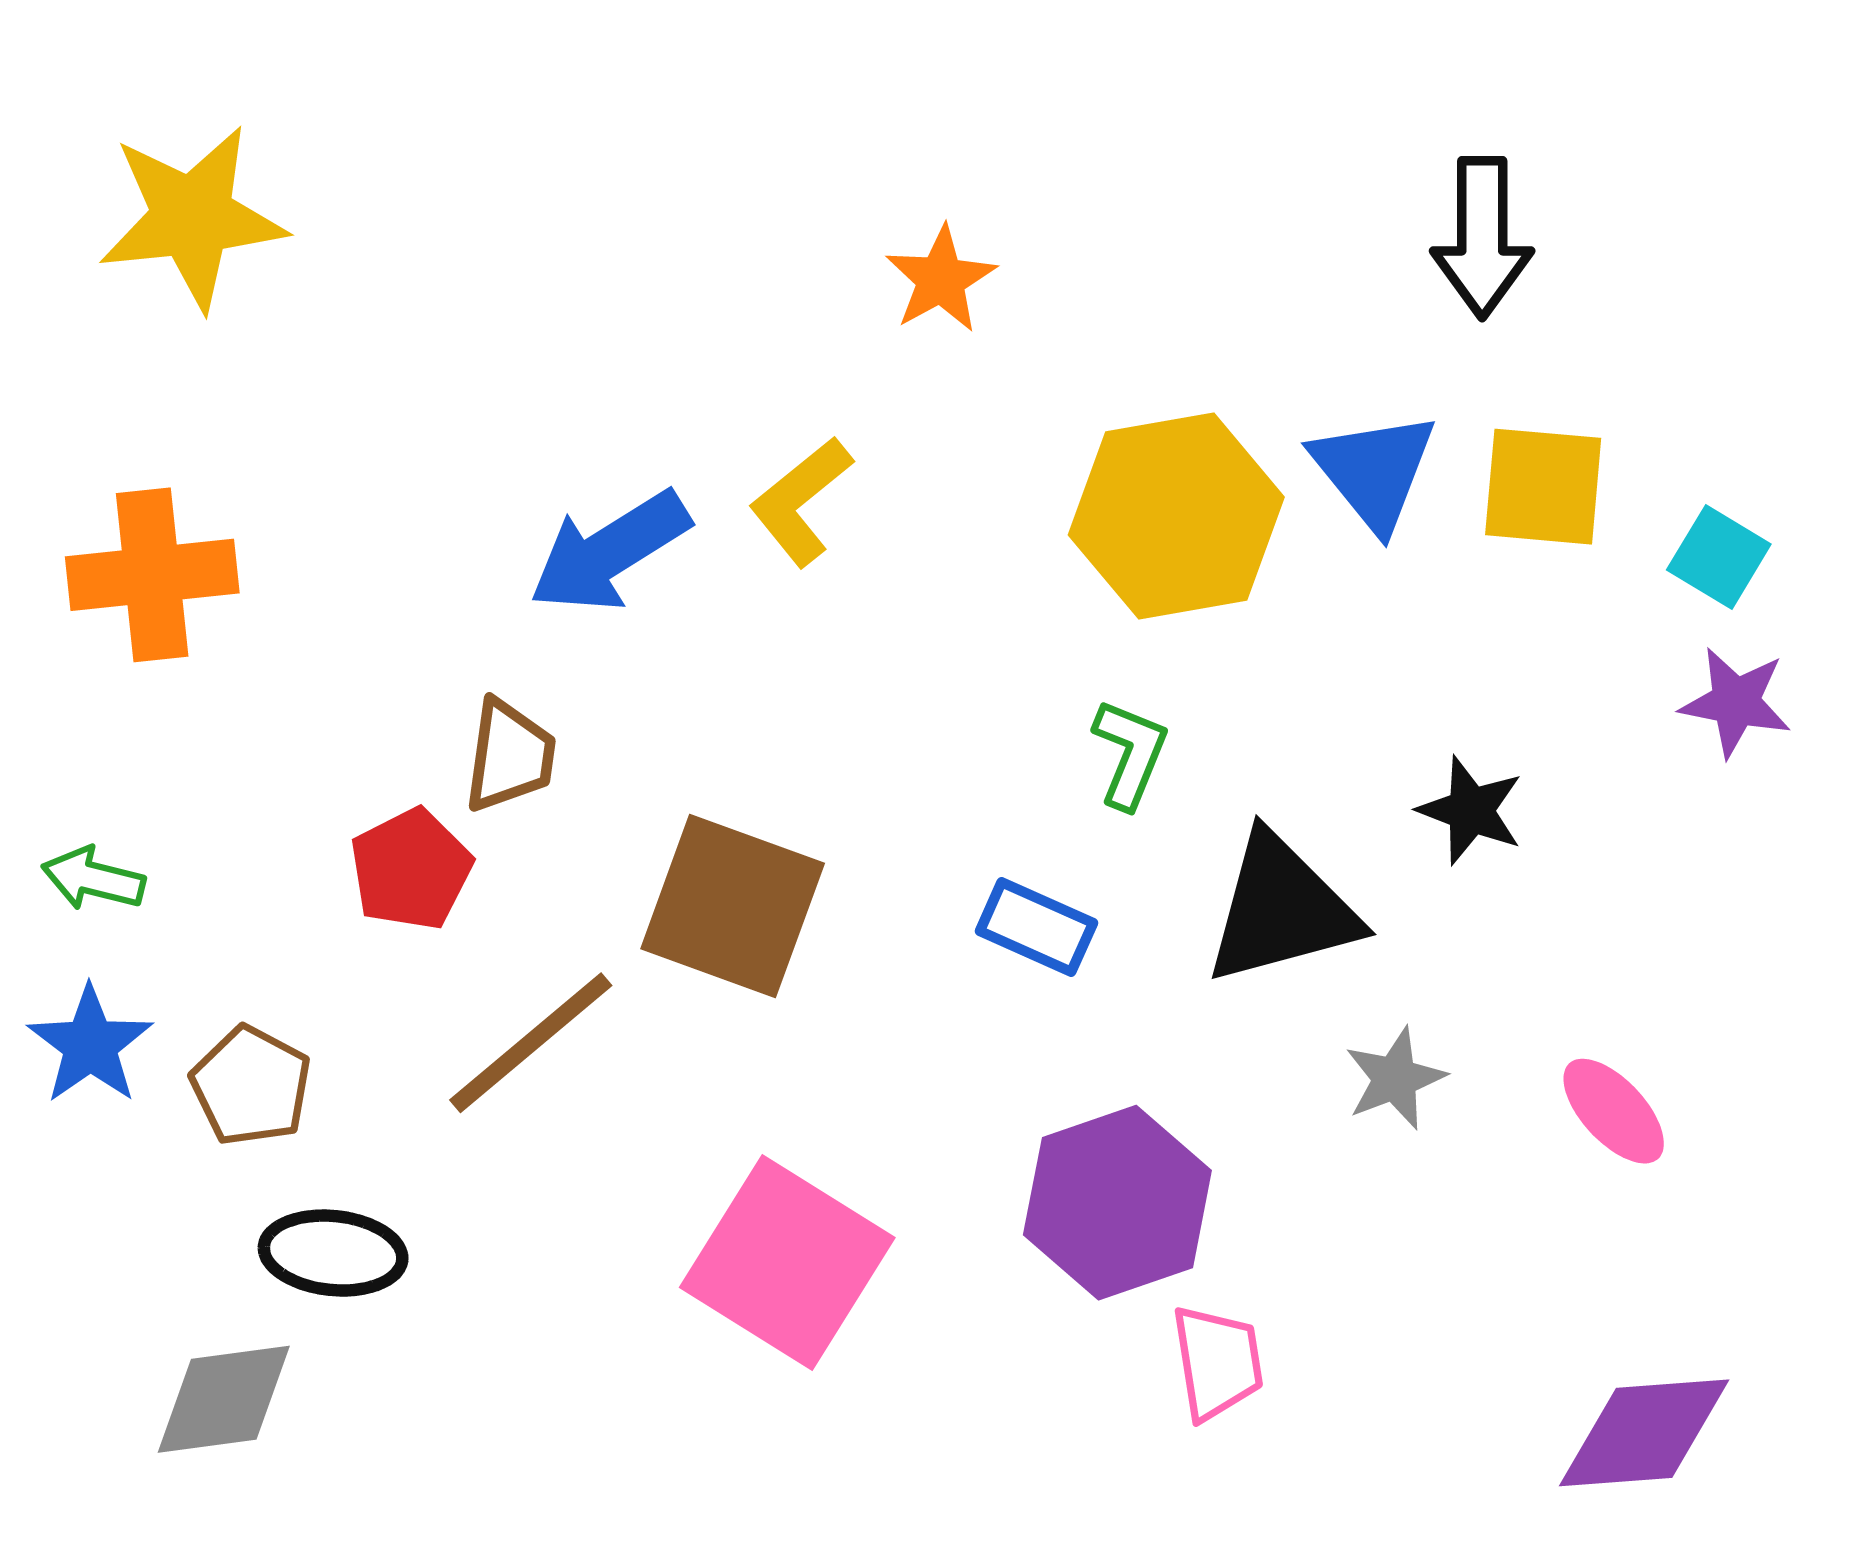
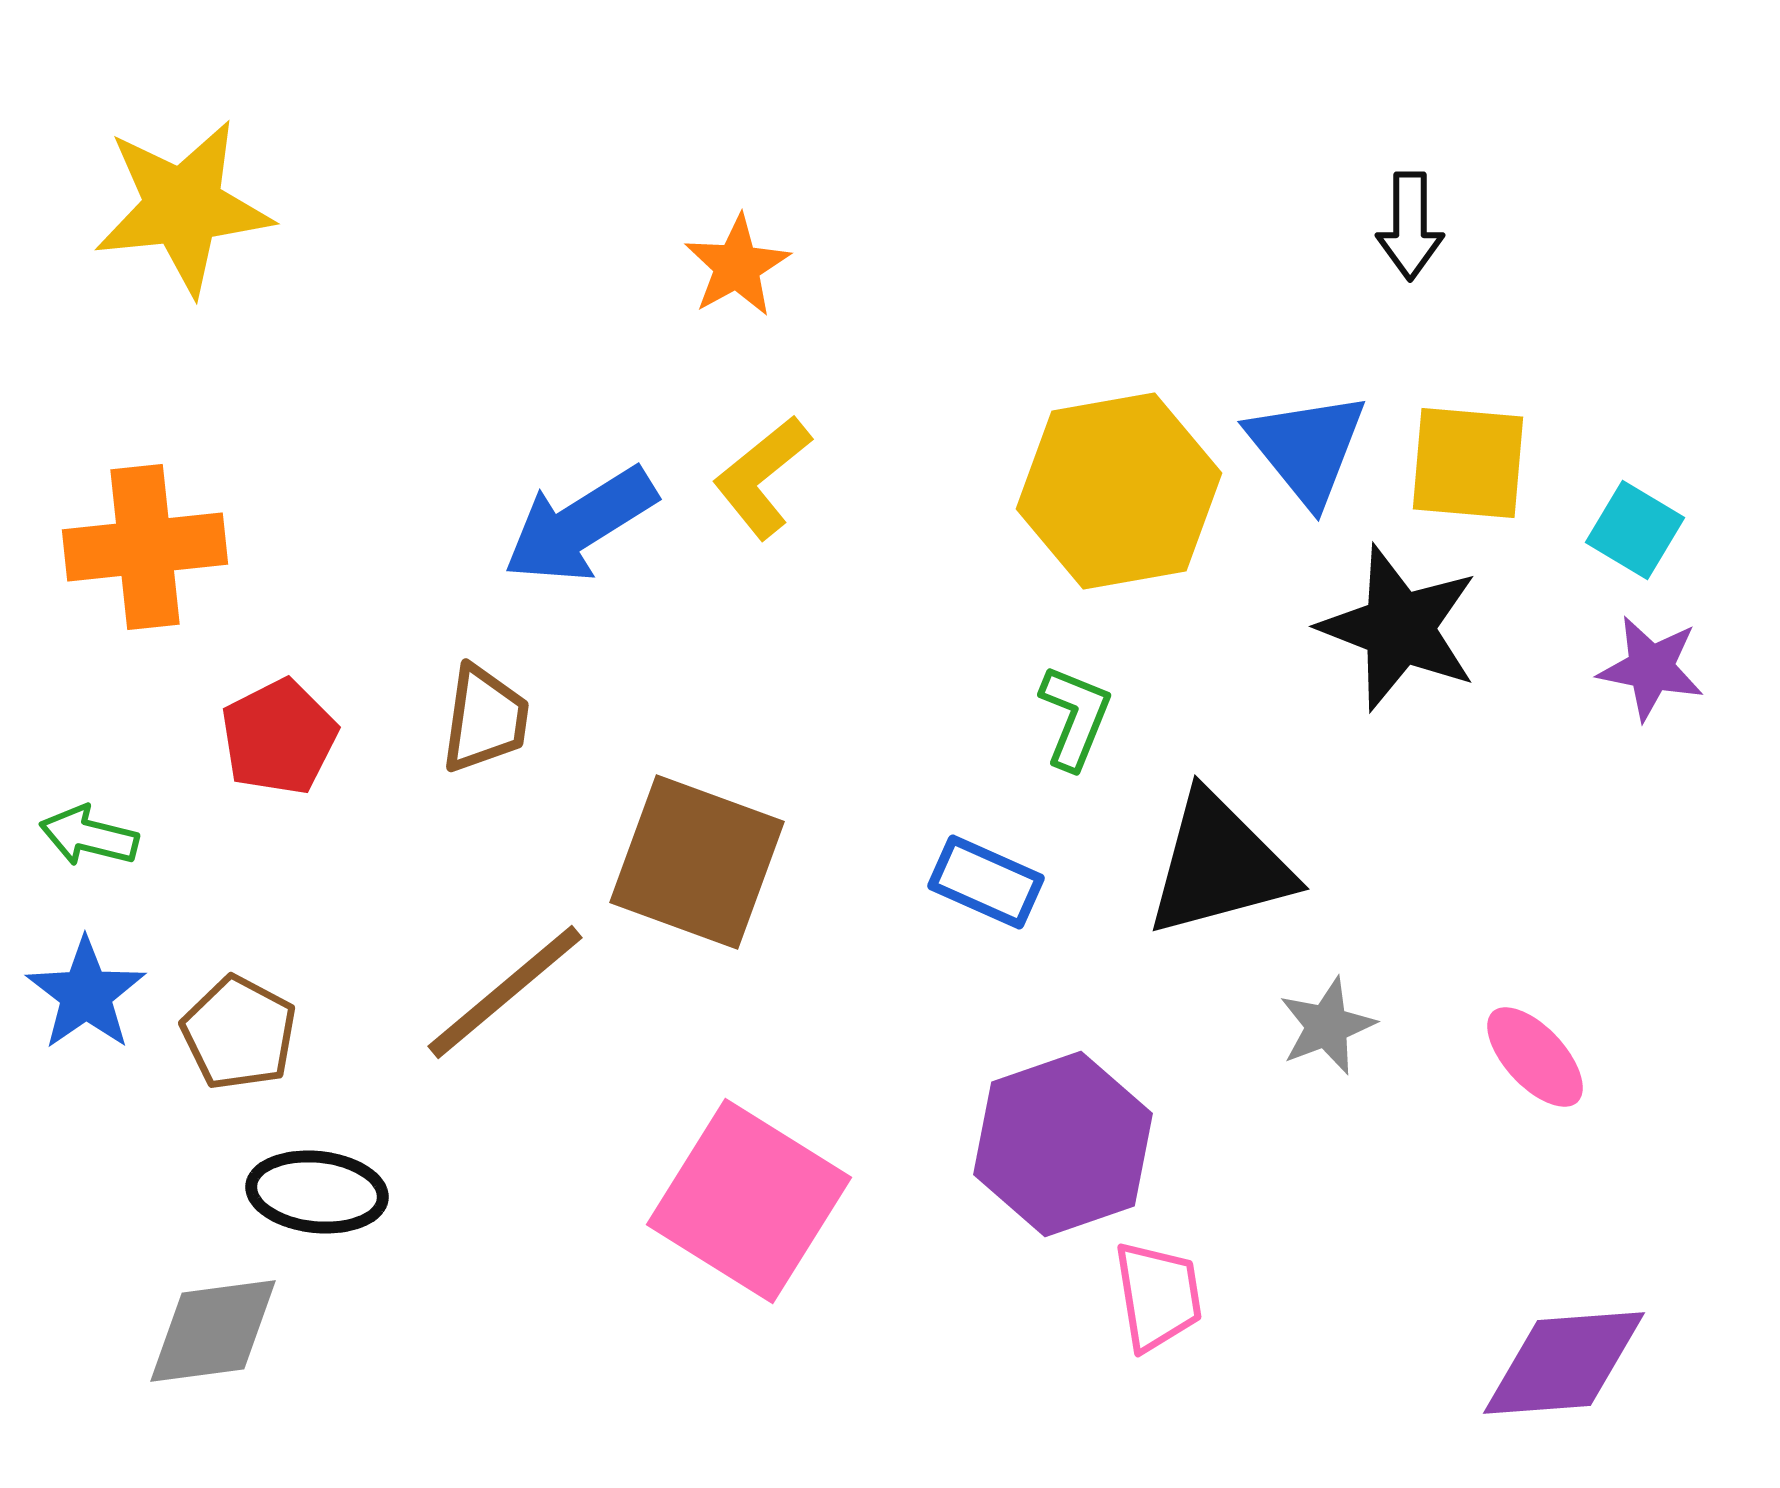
black arrow: (1482, 237) -> (1410, 226), size x0.7
orange star: (941, 279) -> (737, 266), moved
black star: (1471, 810) -> (1399, 628), moved, size x1.6
red pentagon: (411, 869) -> (279, 737), moved

